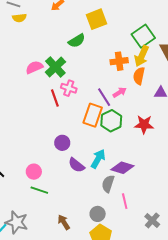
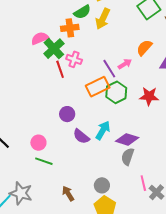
yellow arrow: (142, 56) -> (103, 19), moved
orange cross: (119, 61) -> (70, 28), moved
green cross: (55, 67) -> (54, 49), moved
orange semicircle: (139, 76) -> (144, 48), turned 30
orange rectangle: (93, 115) -> (98, 87), turned 45
gray semicircle: (108, 184) -> (128, 157), moved
pink line: (125, 201) -> (143, 183), moved

